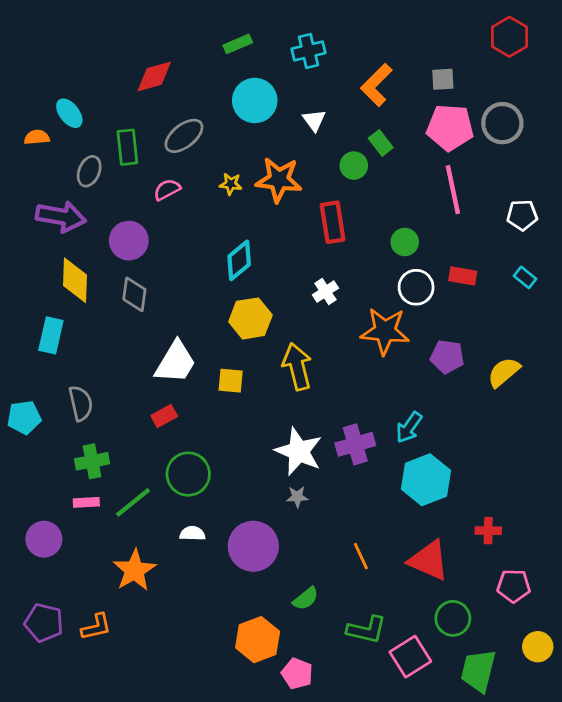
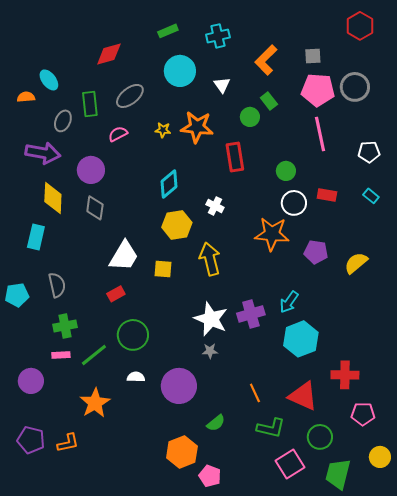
white cross: (325, 292) -> (215, 206), moved, turned -30
red cross: (488, 531) -> (345, 375), size x1.5
green L-shape: (367, 630) -> (271, 428), moved

